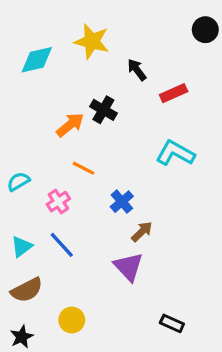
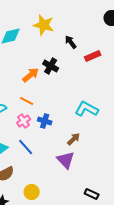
cyan L-shape: (175, 153) -> (87, 109), moved
orange line: (83, 168) -> (27, 101), moved
blue cross: (122, 202) -> (45, 121), moved, turned -32

